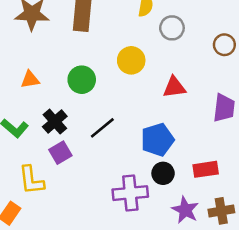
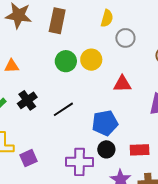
green circle: (82, 80) -> (66, 61), moved
purple square: (60, 153) -> (29, 158), moved

